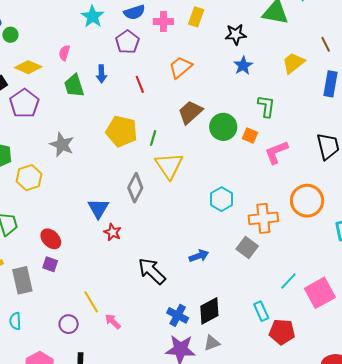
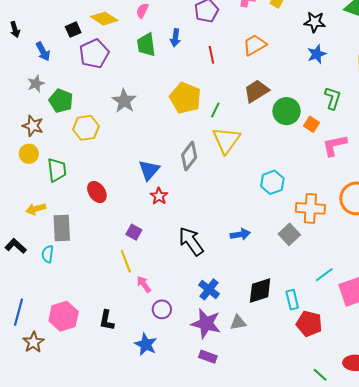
purple square: (50, 264) -> (134, 232), moved
black diamond: (209, 311) -> (260, 291), moved
cyan semicircle: (15, 321) -> (48, 254), moved
purple circle: (69, 324) -> (162, 309), moved

